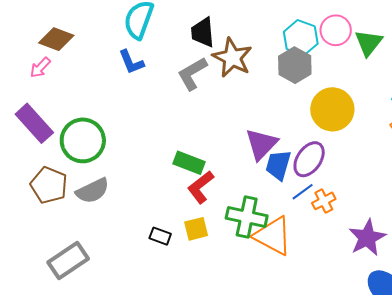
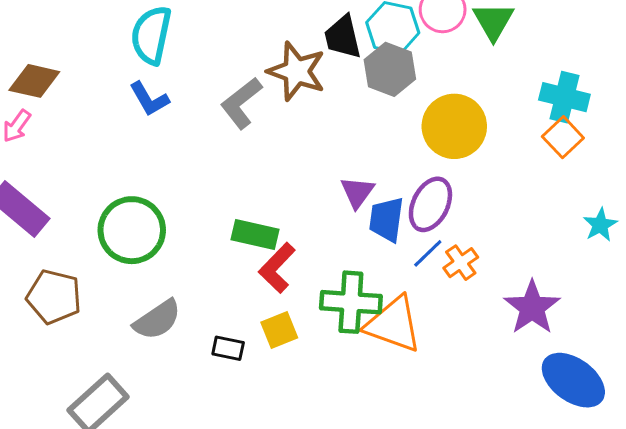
black trapezoid: (203, 32) -> (343, 37), moved
green circle: (83, 140) -> (132, 230), moved
purple triangle: (261, 144) -> (357, 192), size x0.7
gray semicircle: (93, 191) -> (157, 320), moved

